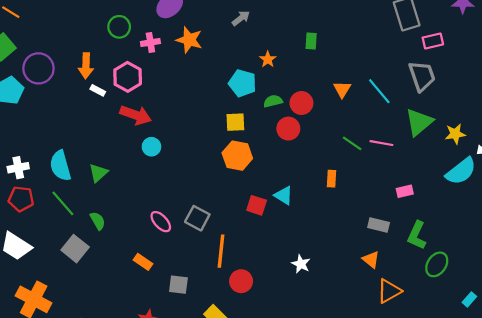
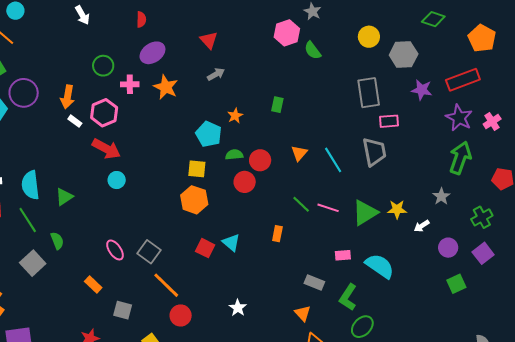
green triangle: (419, 122) -> (365, 213), moved
cyan semicircle: (461, 171) -> (380, 266), moved, turned -116
orange line: (221, 251) -> (166, 285), turned -60

